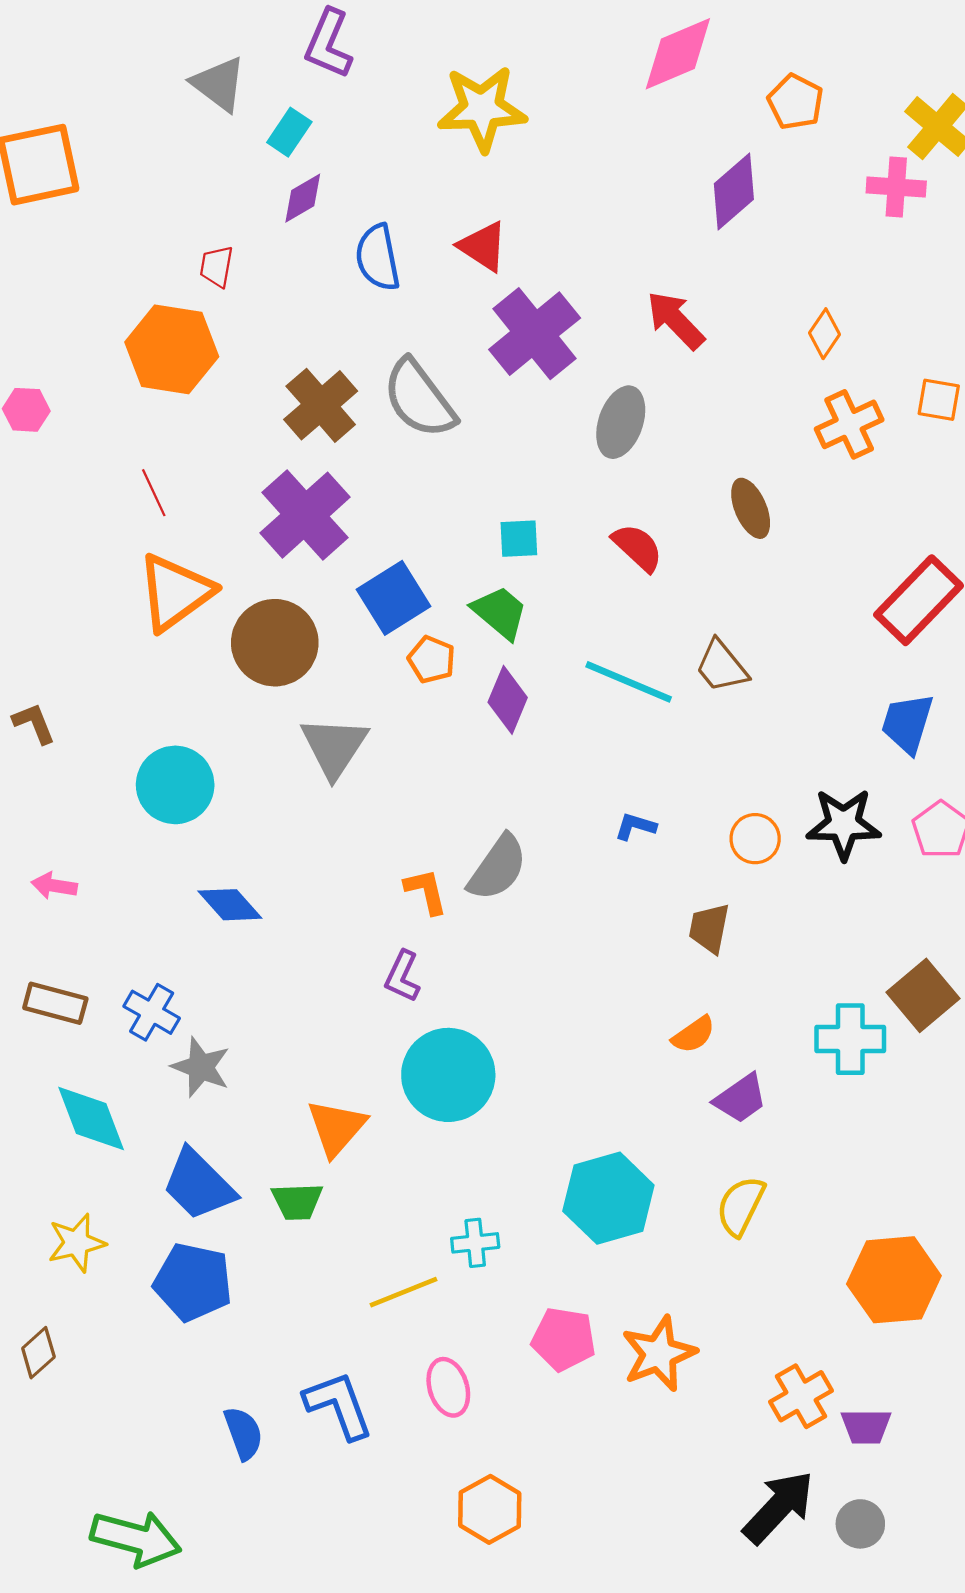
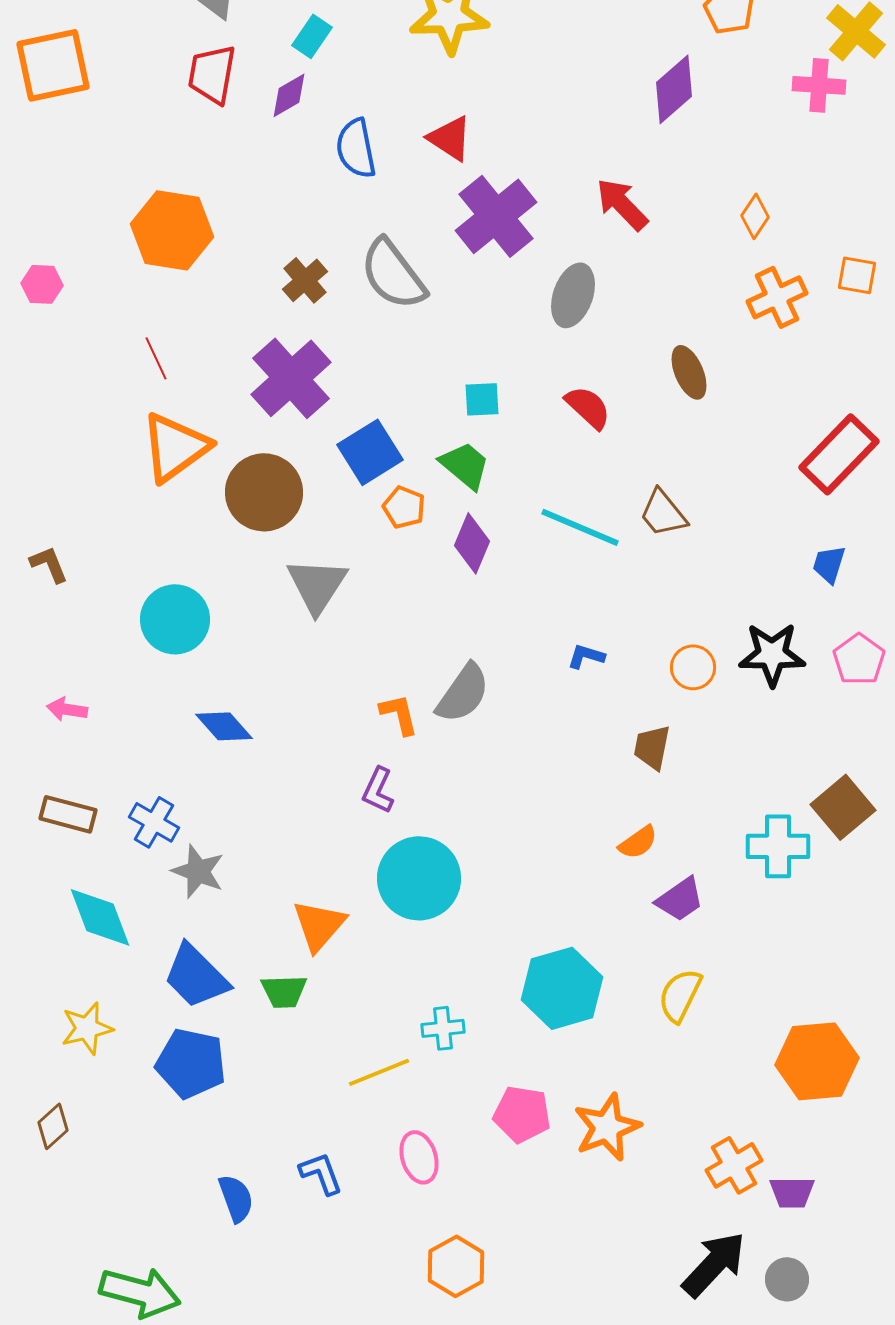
cyan rectangle: (289, 132) -> (312, 36), moved
red trapezoid: (217, 266) -> (212, 74), moved, size x1.6
brown cross: (321, 405) -> (305, 280), size x0.7
blue trapezoid: (907, 723) -> (829, 564), size x0.7
blue L-shape: (339, 1405) -> (321, 1173), size x0.7

